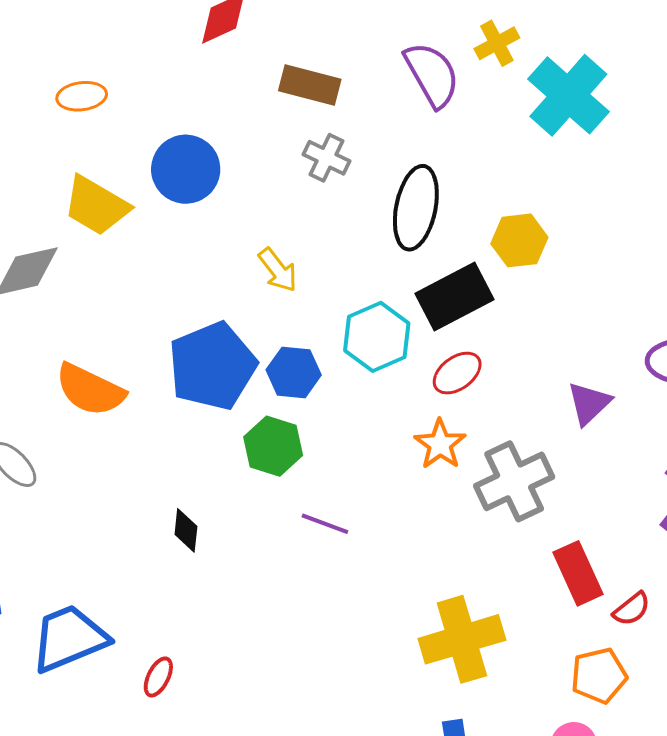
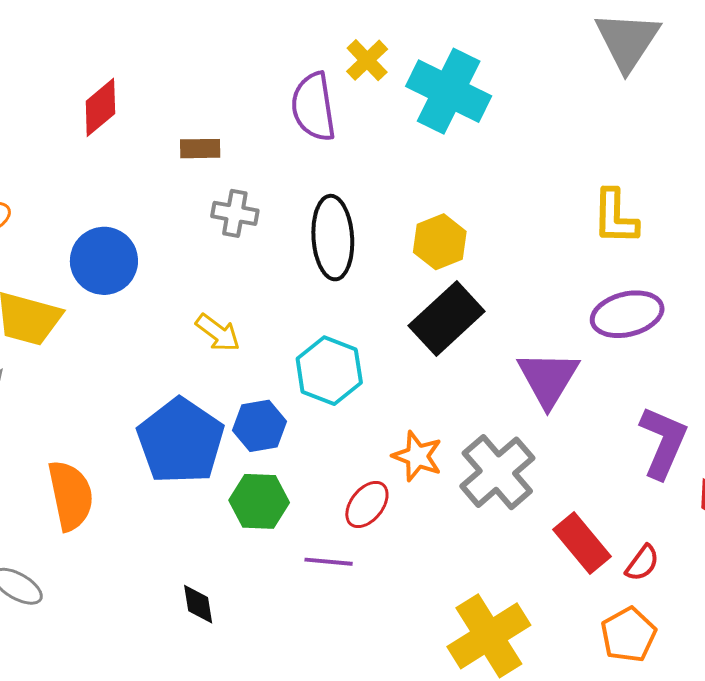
purple semicircle: (432, 75) -> (314, 107), turned -144
brown rectangle: (310, 85) -> (200, 149), size x0.7
black rectangle: (455, 296) -> (447, 319), moved
red ellipse: (457, 373) -> (367, 504), moved
orange semicircle: (90, 390) -> (71, 495), turned -112
purple triangle: (589, 403) -> (548, 379), size x1.4

